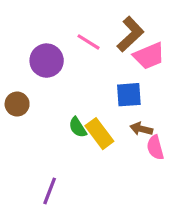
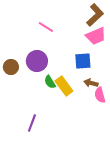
brown L-shape: (130, 34) -> (95, 15), moved
pink line: (88, 42) -> (46, 27), moved
purple circle: (47, 61) -> (37, 61), moved

